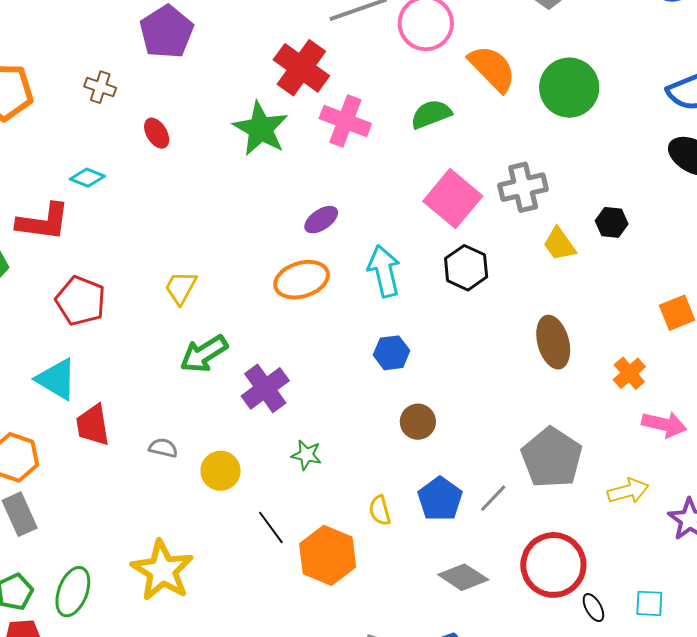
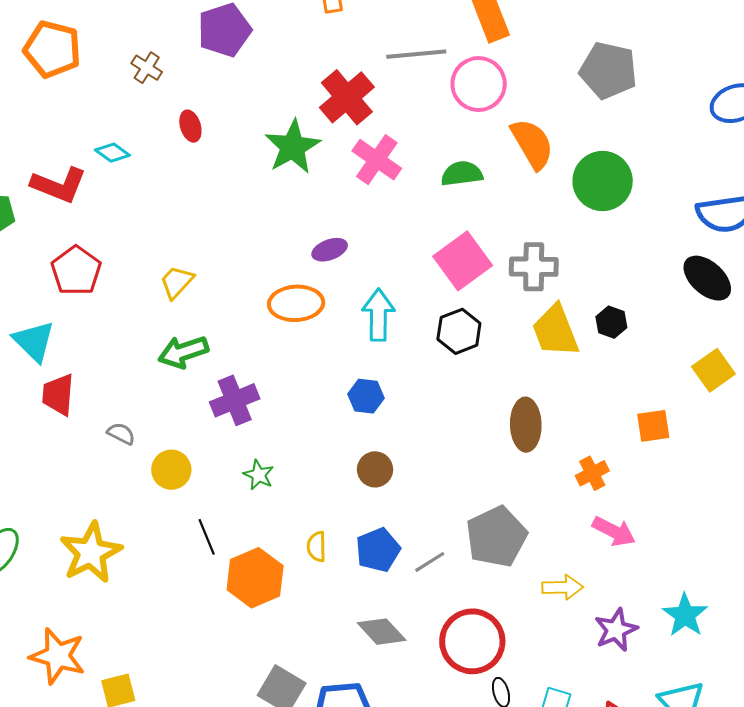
yellow trapezoid: (559, 244) -> (555, 331), size x1.5

